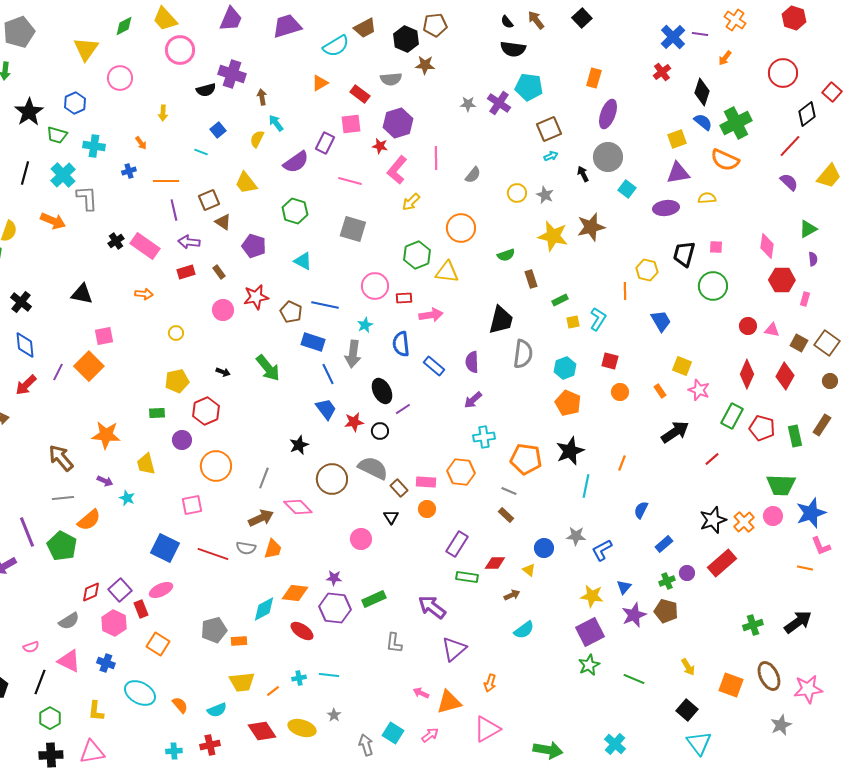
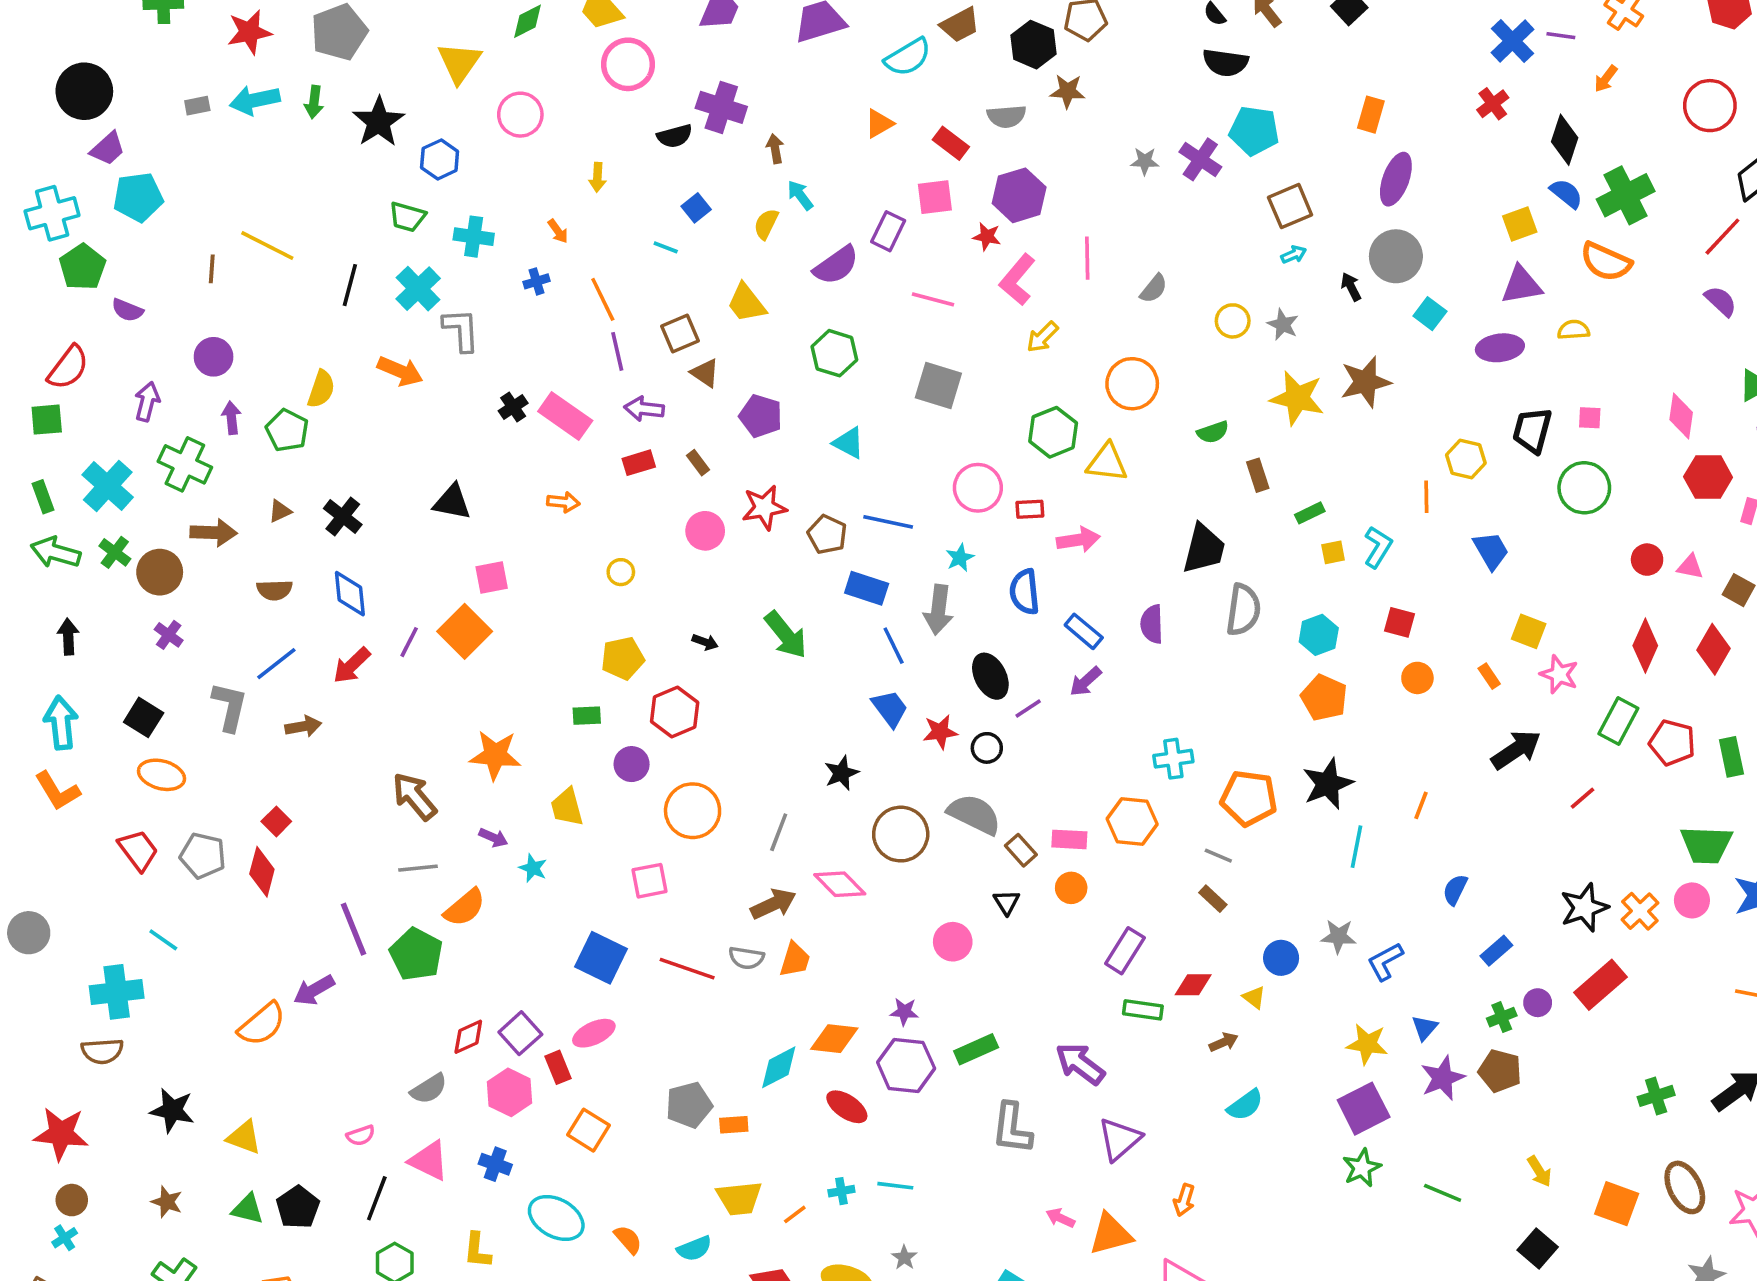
black star: (29, 112) -> (379, 122), moved
orange line: (166, 181) -> (603, 299), turned 65
purple arrow: (473, 400) -> (1085, 682), moved
gray L-shape: (394, 643) -> (1012, 1128), size x1.4

